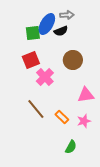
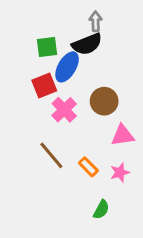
gray arrow: (67, 15) -> (96, 21), turned -88
blue ellipse: (47, 24) -> (67, 67), moved
black semicircle: (61, 31) -> (87, 44), size x1.5
brown circle: (73, 60) -> (104, 101), moved

